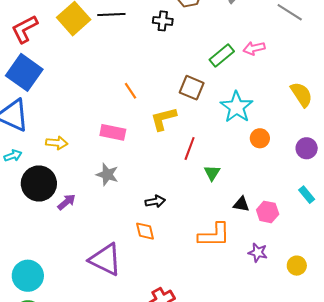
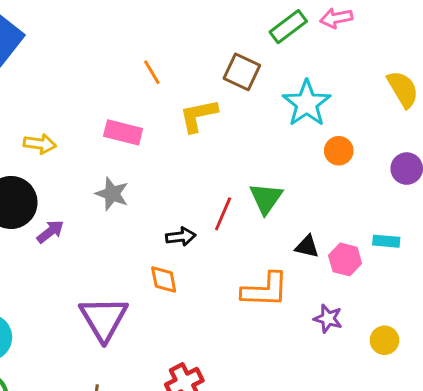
red line: (190, 149) -> (223, 214), moved
green triangle: (212, 173) -> (266, 198), size x1.4
cyan rectangle: (307, 195) -> (386, 241), moved, turned -48
purple triangle: (105, 259) -> (104, 319), turned 30

